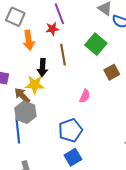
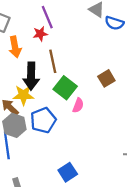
green square: (96, 44) -> (65, 88), moved
black arrow: (42, 68) -> (31, 76), size x1.4
blue pentagon: (70, 130) -> (43, 120), moved

